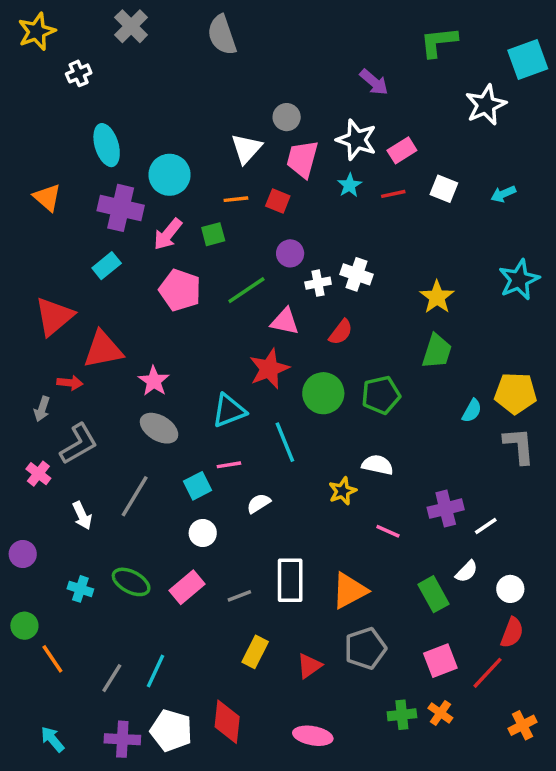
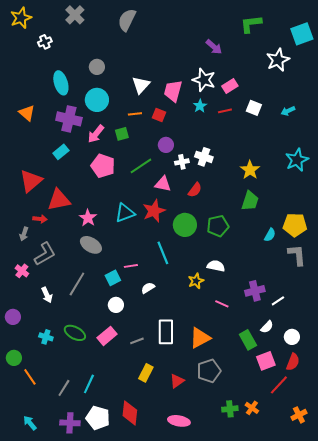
gray semicircle: (222, 35) -> (127, 20), turned 45
gray circle: (287, 117) -> (97, 67), moved
cyan triangle: (229, 411) -> (125, 213), moved
pink square: (440, 661) -> (266, 361), moved

